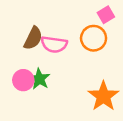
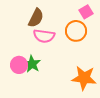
brown semicircle: (33, 38) -> (36, 18), moved
orange star: (103, 96) -> (84, 78), turned -30

